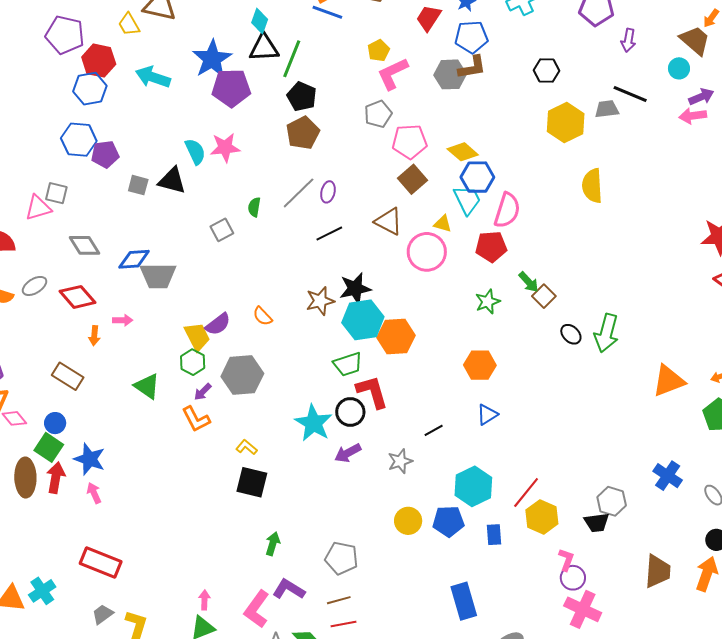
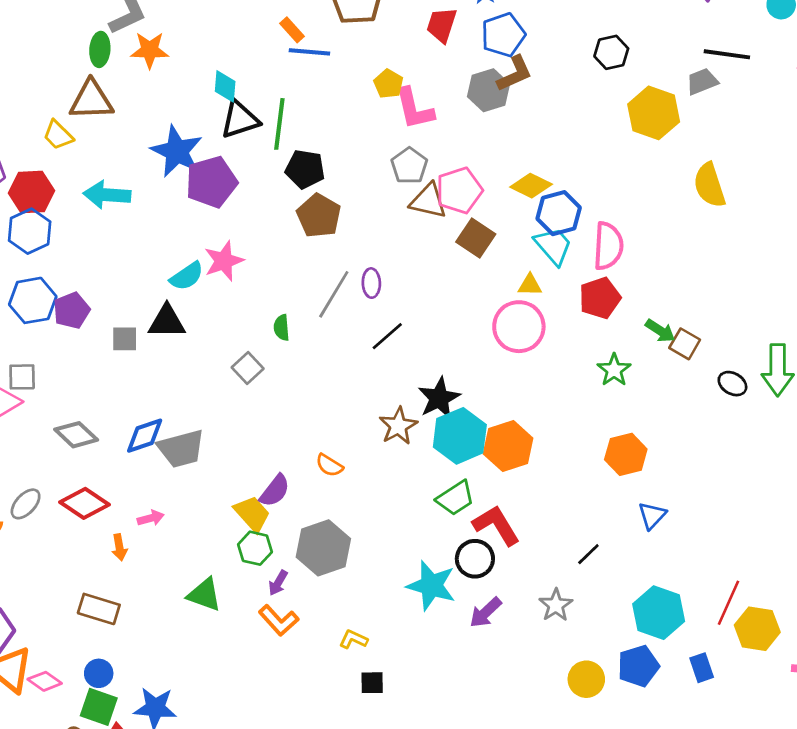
pink L-shape: (393, 74) -> (414, 109), turned -63
cyan semicircle: (195, 152) -> (187, 276), turned 96
brown triangle: (389, 221) -> (428, 201), moved
black square: (252, 482) -> (372, 683), size x0.6

